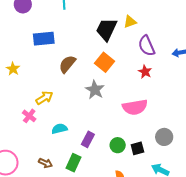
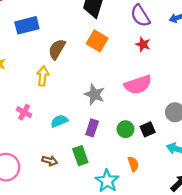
gray star: (95, 90) -> (94, 94), moved
yellow arrow: (44, 98) -> (43, 76), moved, turned -42
green rectangle: (73, 163) -> (80, 156), turned -36

